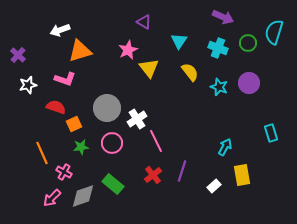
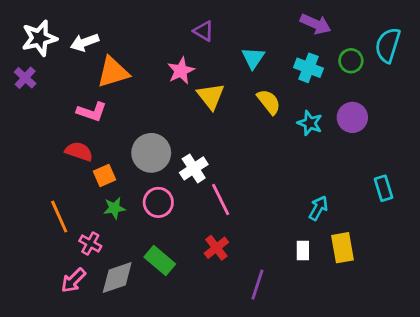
white star: (28, 85) -> (39, 38), moved, size x1.4
purple line: (182, 171) -> (257, 285), moved
white rectangle: (214, 186) -> (303, 251), moved, turned -48

